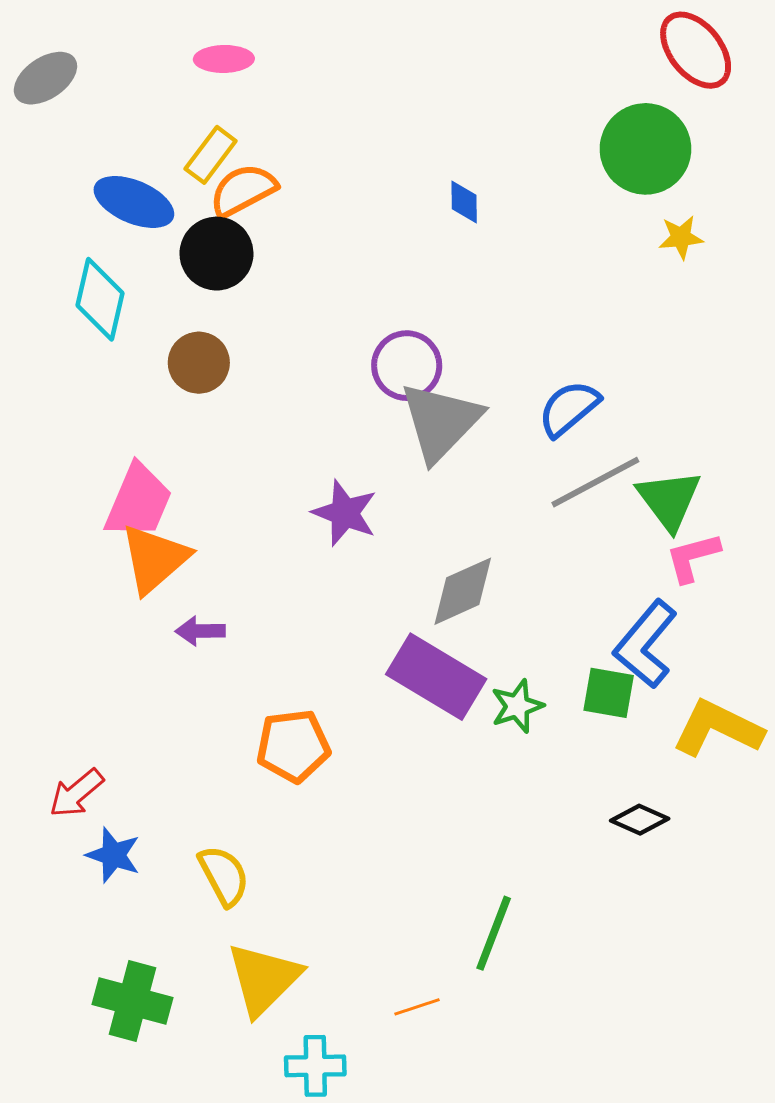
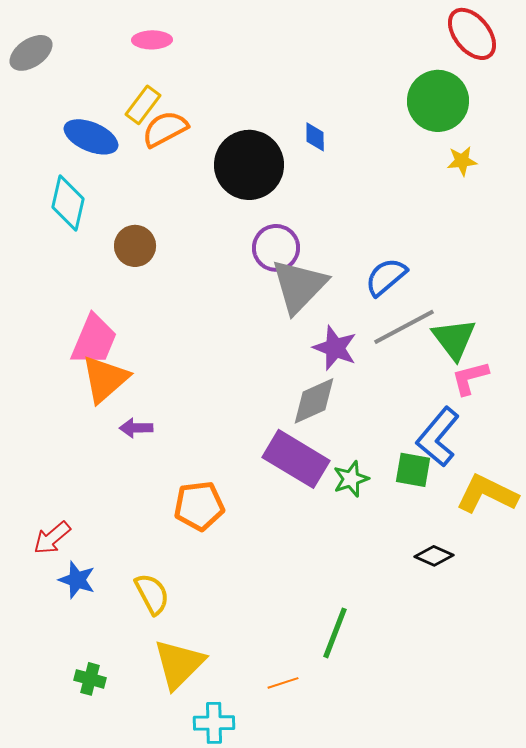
black circle: (216, 254) -> (249, 165), moved, size x1.4
purple star: (345, 513) -> (335, 348), moved
green cross: (132, 1001) -> (90, 679), size x0.6

